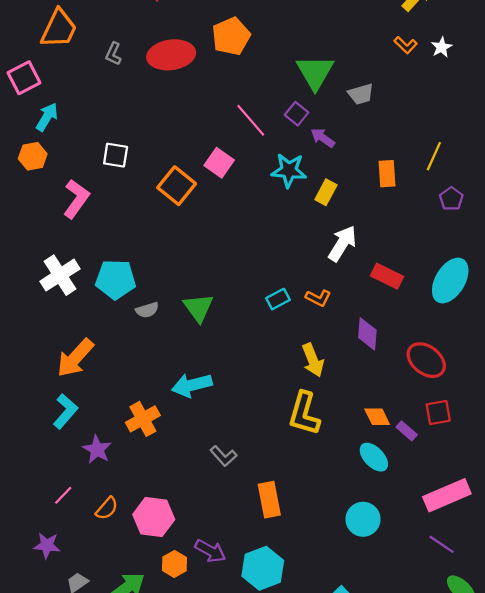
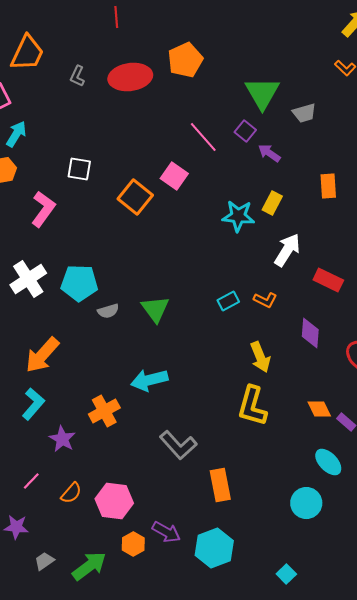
cyan star: (289, 170) -> (238, 216), moved
gray L-shape: (223, 456) -> (178, 445), size x1.5
cyan ellipse: (374, 457) -> (328, 462), moved

